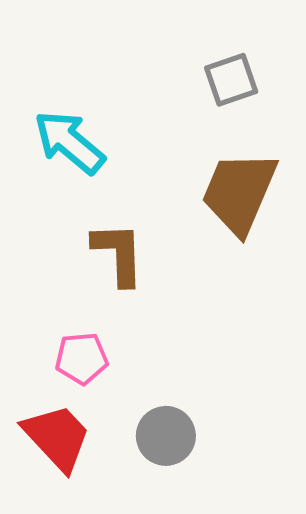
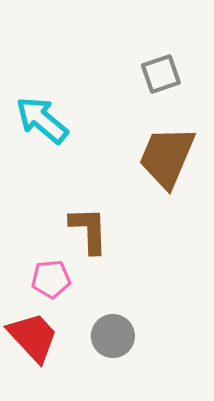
brown L-shape: (118, 254) -> (89, 230), moved

